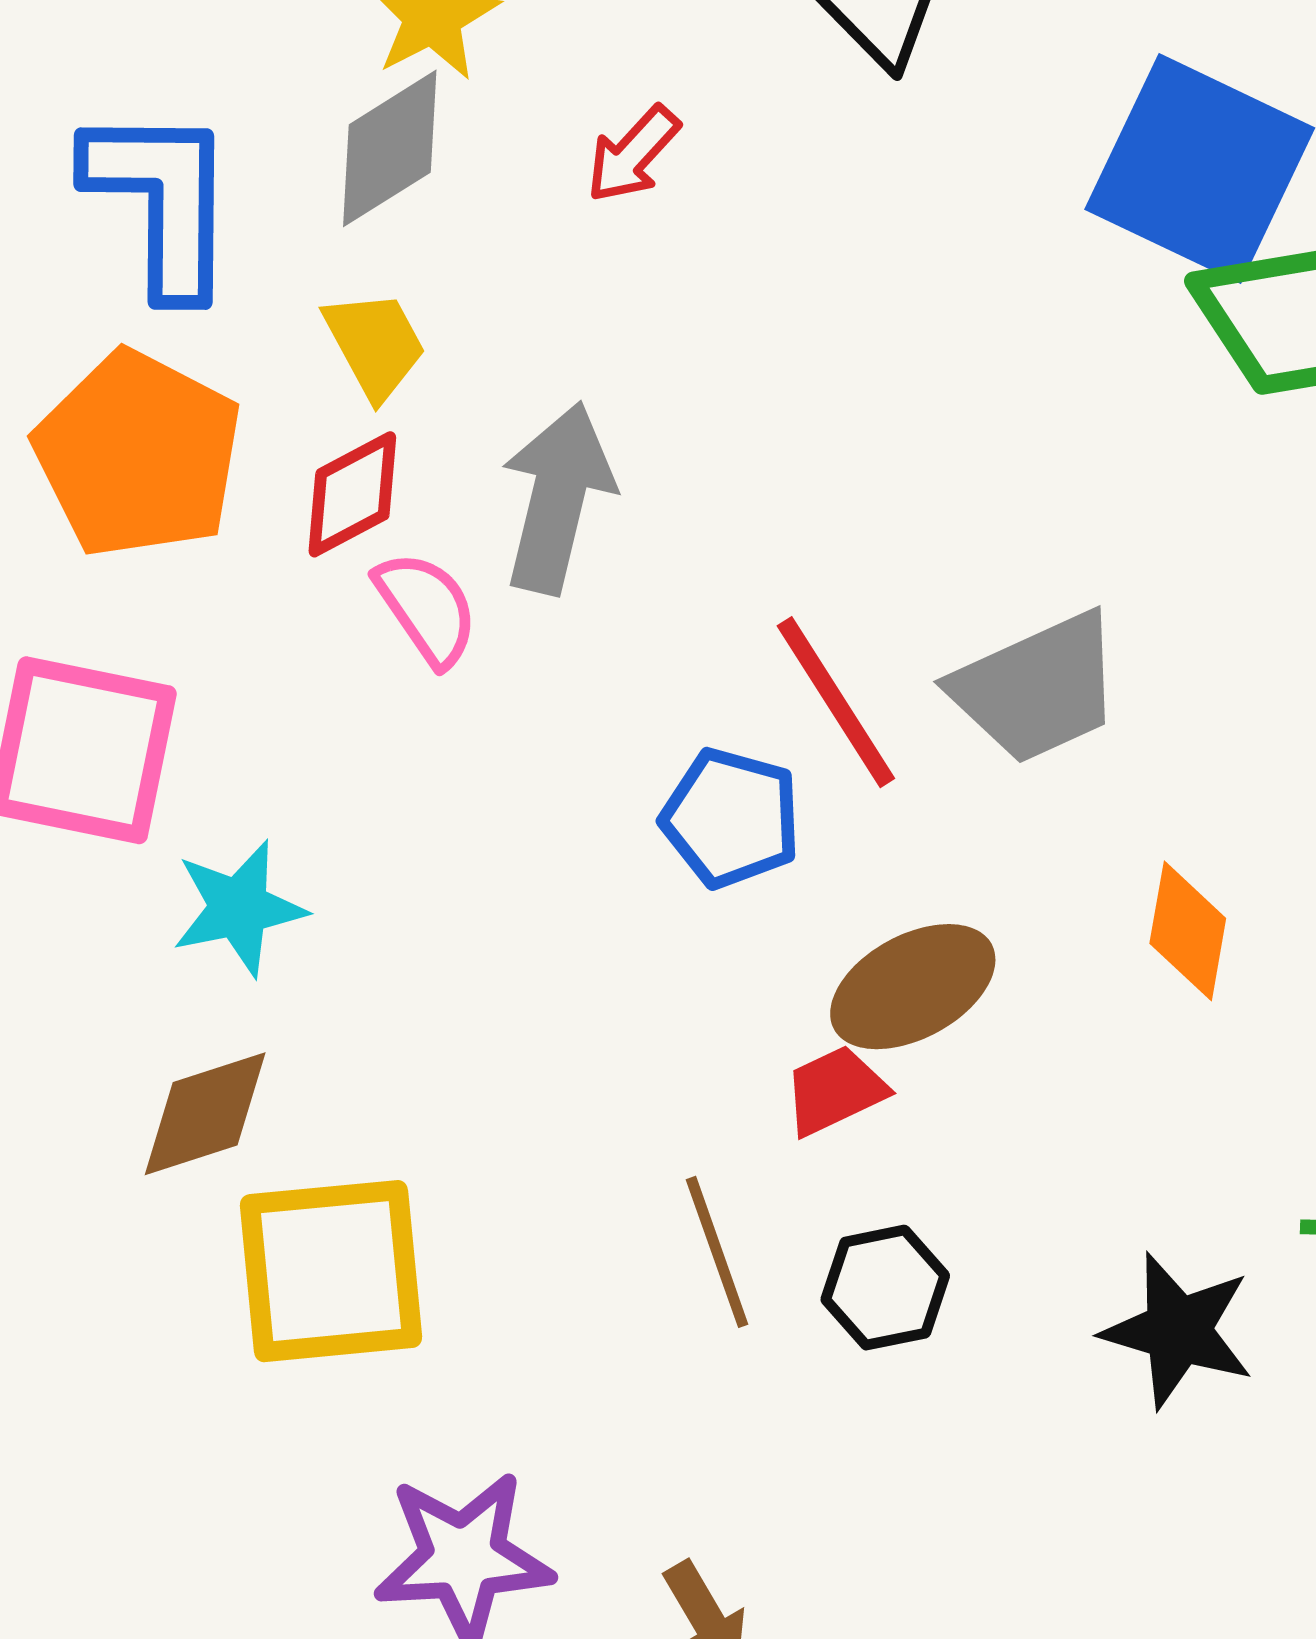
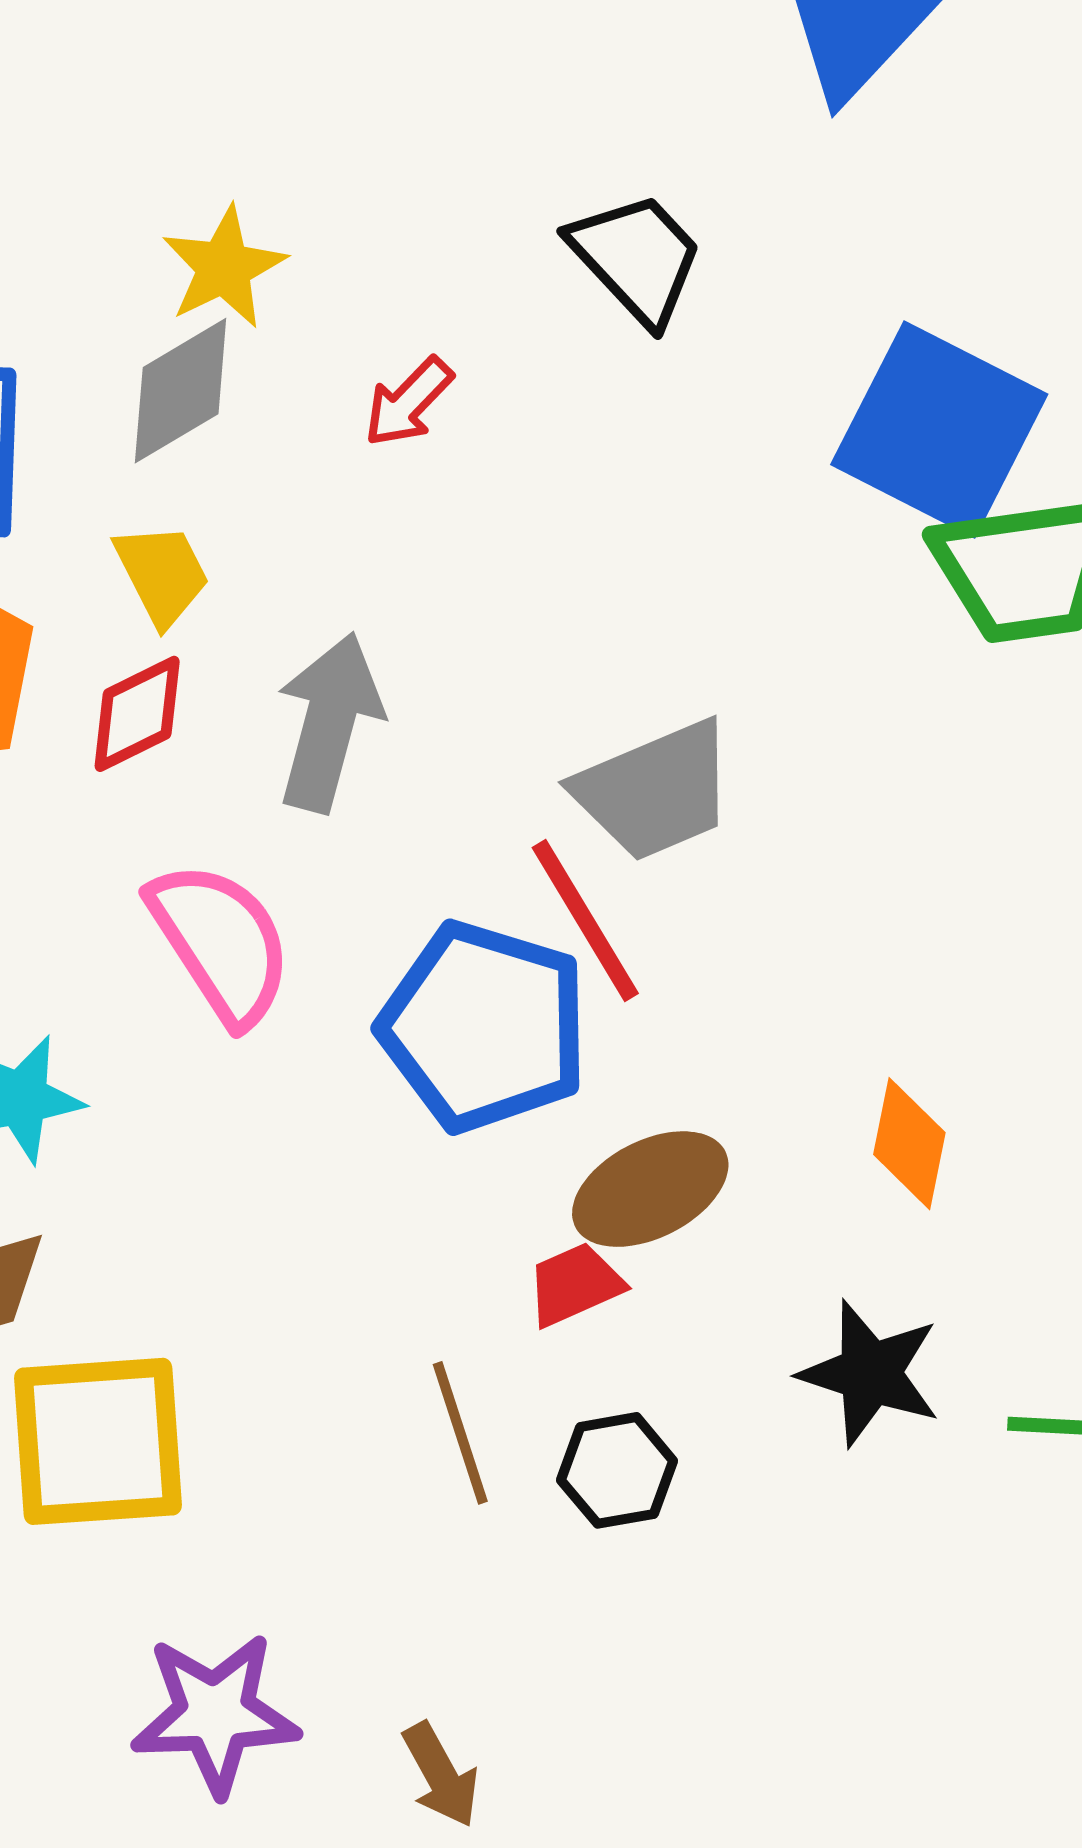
pink semicircle: (427, 608) -> (221, 942), moved, size x1.5
gray trapezoid: (1037, 688) -> (655, 791), moved
blue pentagon: (731, 818) -> (484, 1027), size x1.6
black star: (1178, 1330) -> (870, 1373), moved

